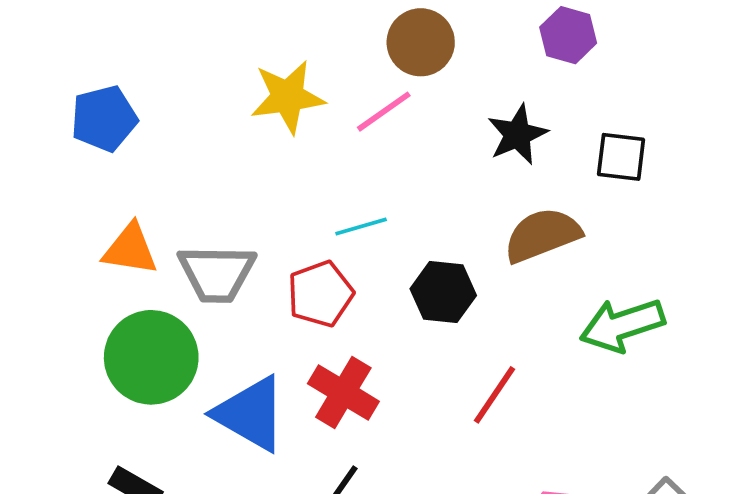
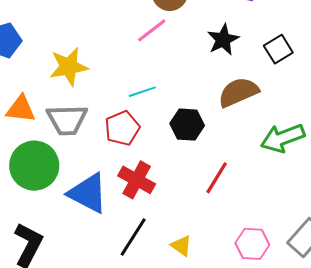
yellow star: (288, 97) -> (69, 67), moved
black square: (621, 157) -> (278, 49), turned -36

